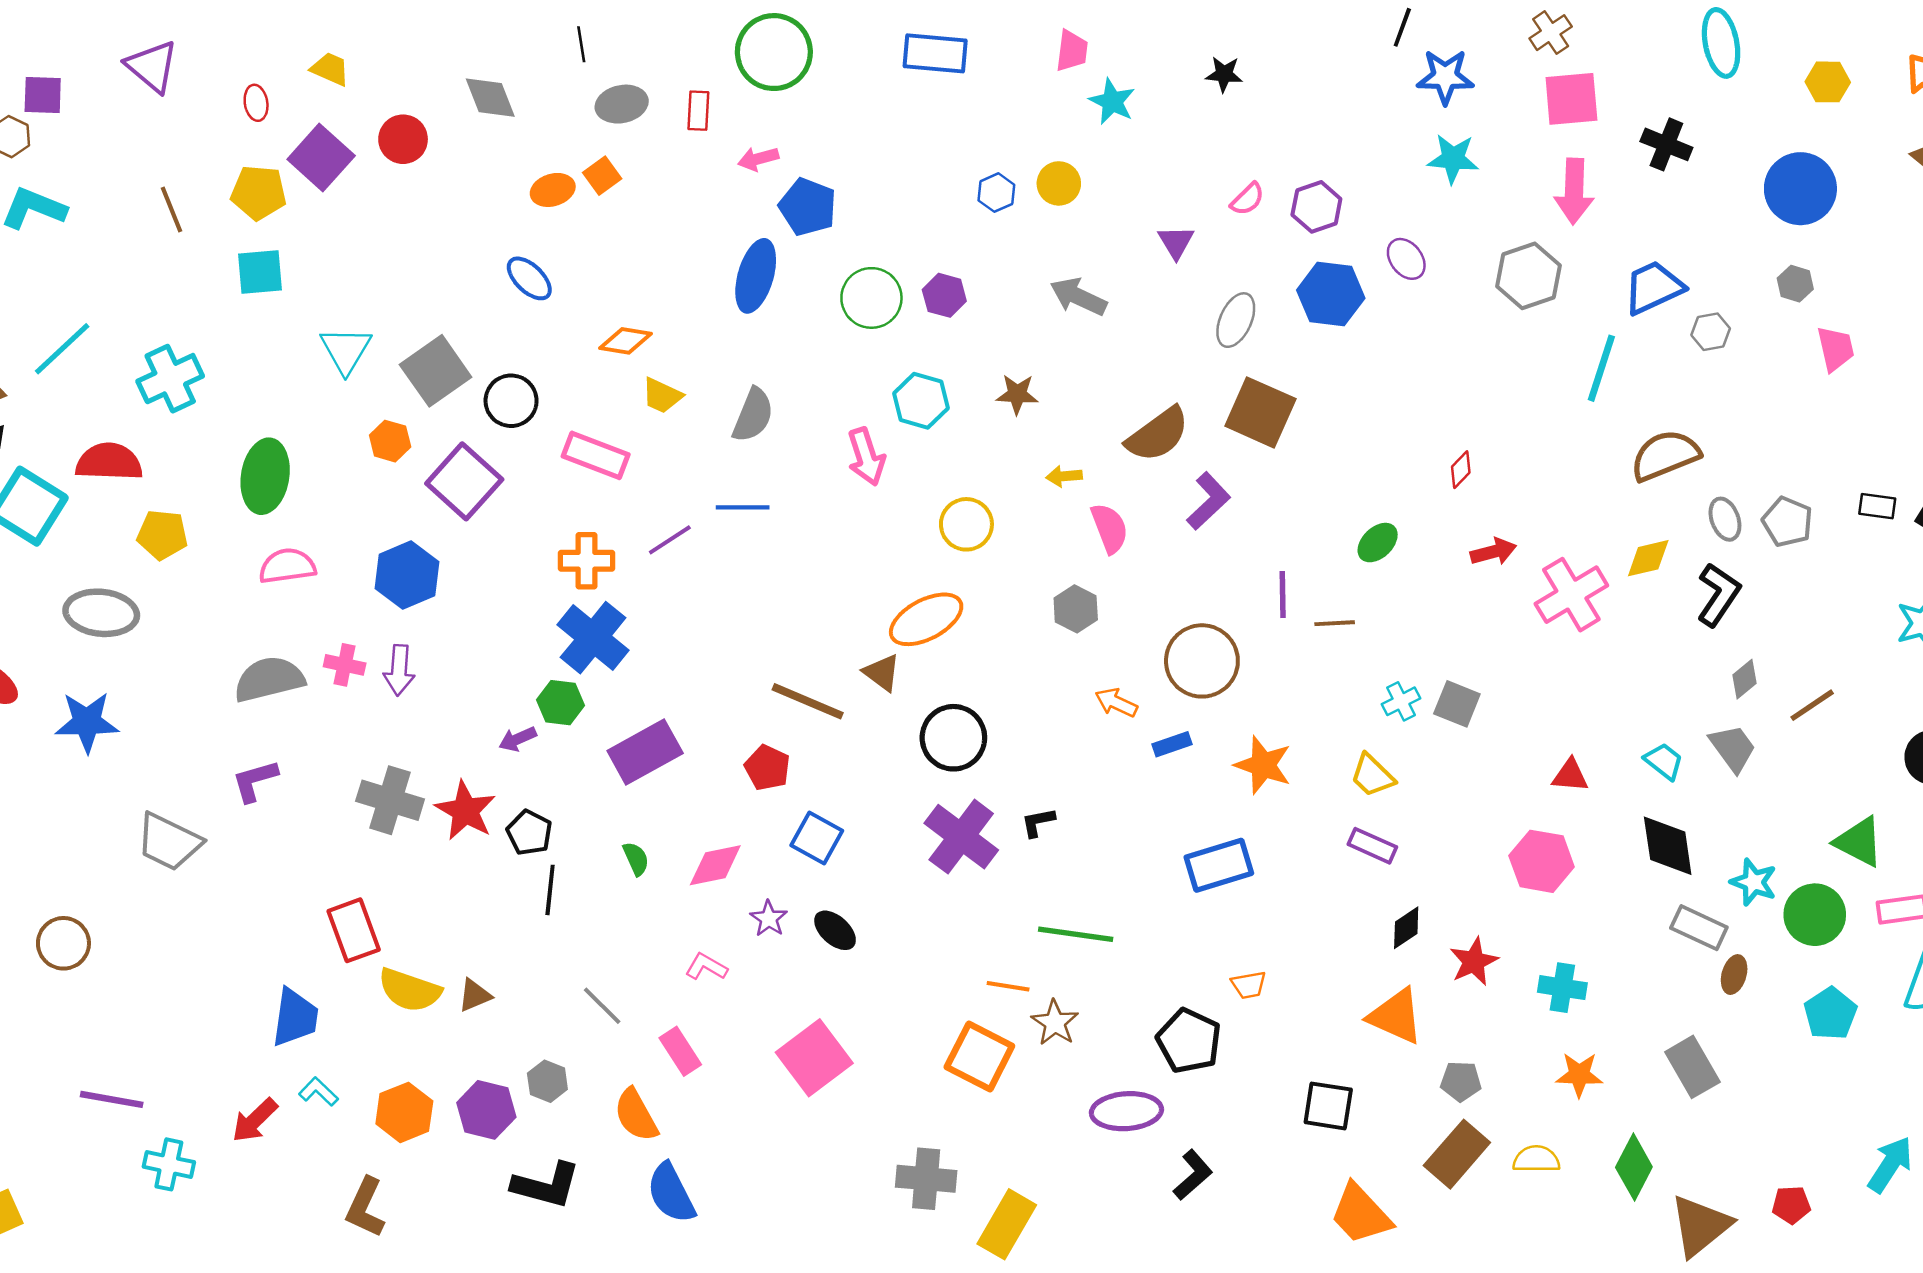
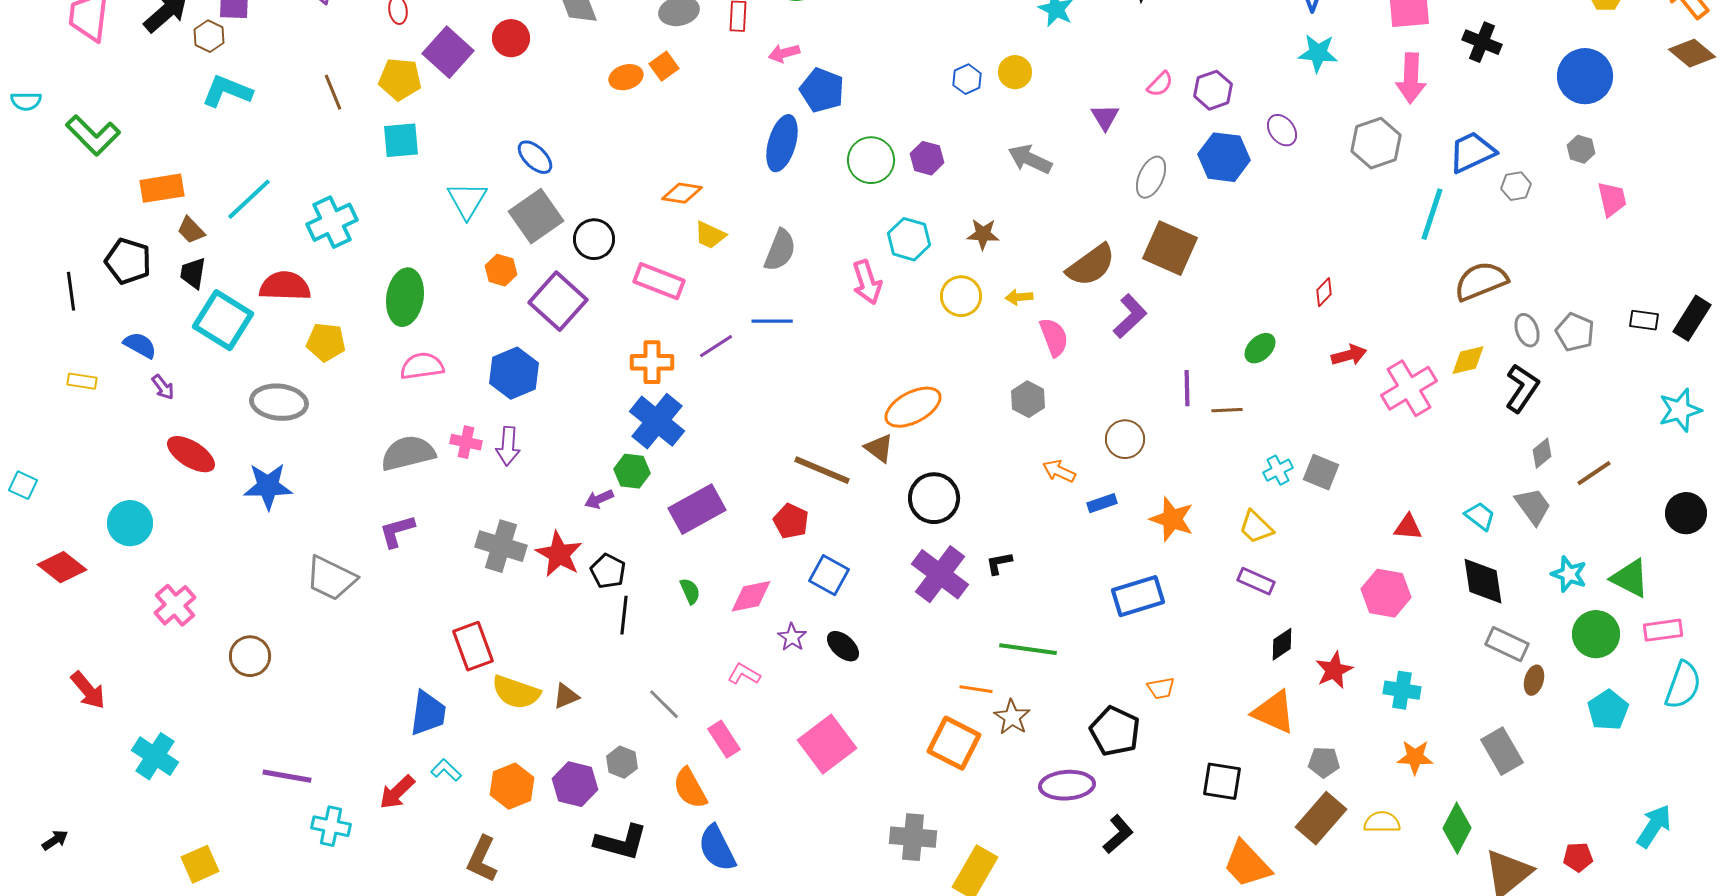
blue ellipse: (529, 278) -> (535, 157), moved
yellow circle: (966, 524) -> (961, 296), moved
brown circle: (1202, 661) -> (1125, 439), size x0.7
cyan star: (1754, 882) -> (1569, 574), moved

